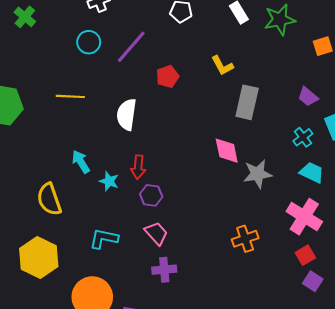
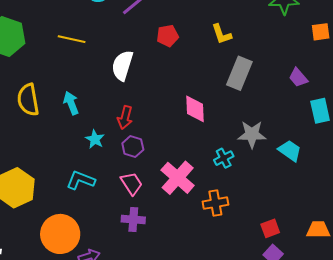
cyan cross: (303, 137) -> (224, 158), moved
pink diamond: (227, 151) -> (195, 109), moved
gray star: (258, 174) -> (252, 134), moved
cyan star: (109, 181) -> (95, 139), moved
yellow semicircle: (49, 199) -> (28, 100), moved
pink cross: (304, 217) -> (178, 178), moved

